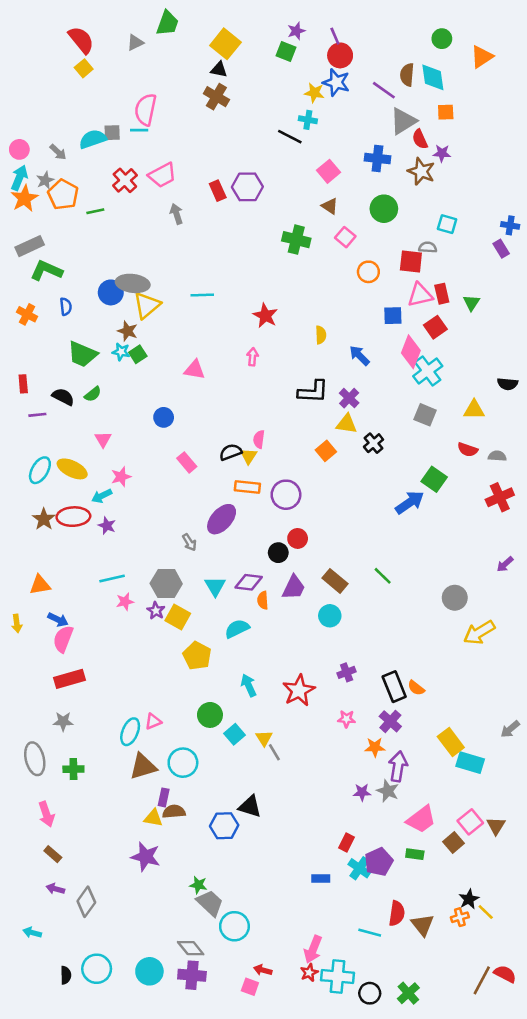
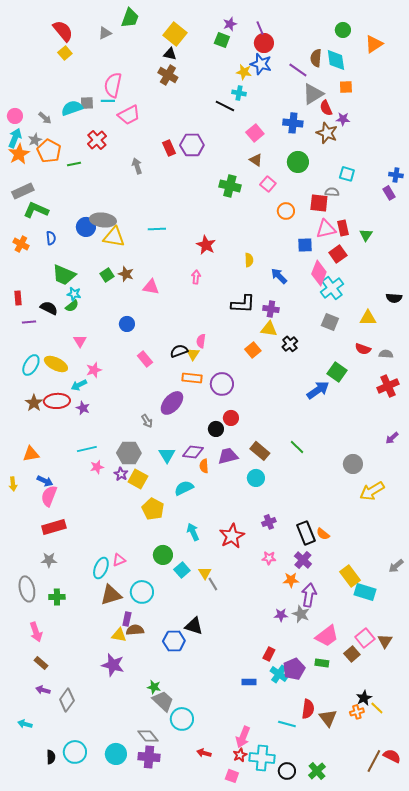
pink trapezoid: (162, 175) -> (129, 115), moved
yellow triangle: (147, 305) -> (114, 237), turned 50
brown star: (128, 331) -> (126, 274), moved
cyan star: (121, 352) -> (74, 294), moved
purple cross: (349, 398) -> (271, 309), turned -35
purple trapezoid: (294, 587) -> (228, 456), turned -130
pink square: (250, 987) -> (232, 776), moved

